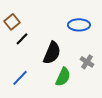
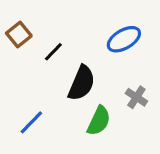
blue ellipse: (79, 25) -> (124, 39), turned -30
black line: (22, 39) -> (53, 52), moved

